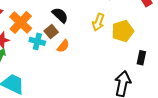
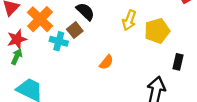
orange semicircle: (63, 46) -> (106, 62), moved

